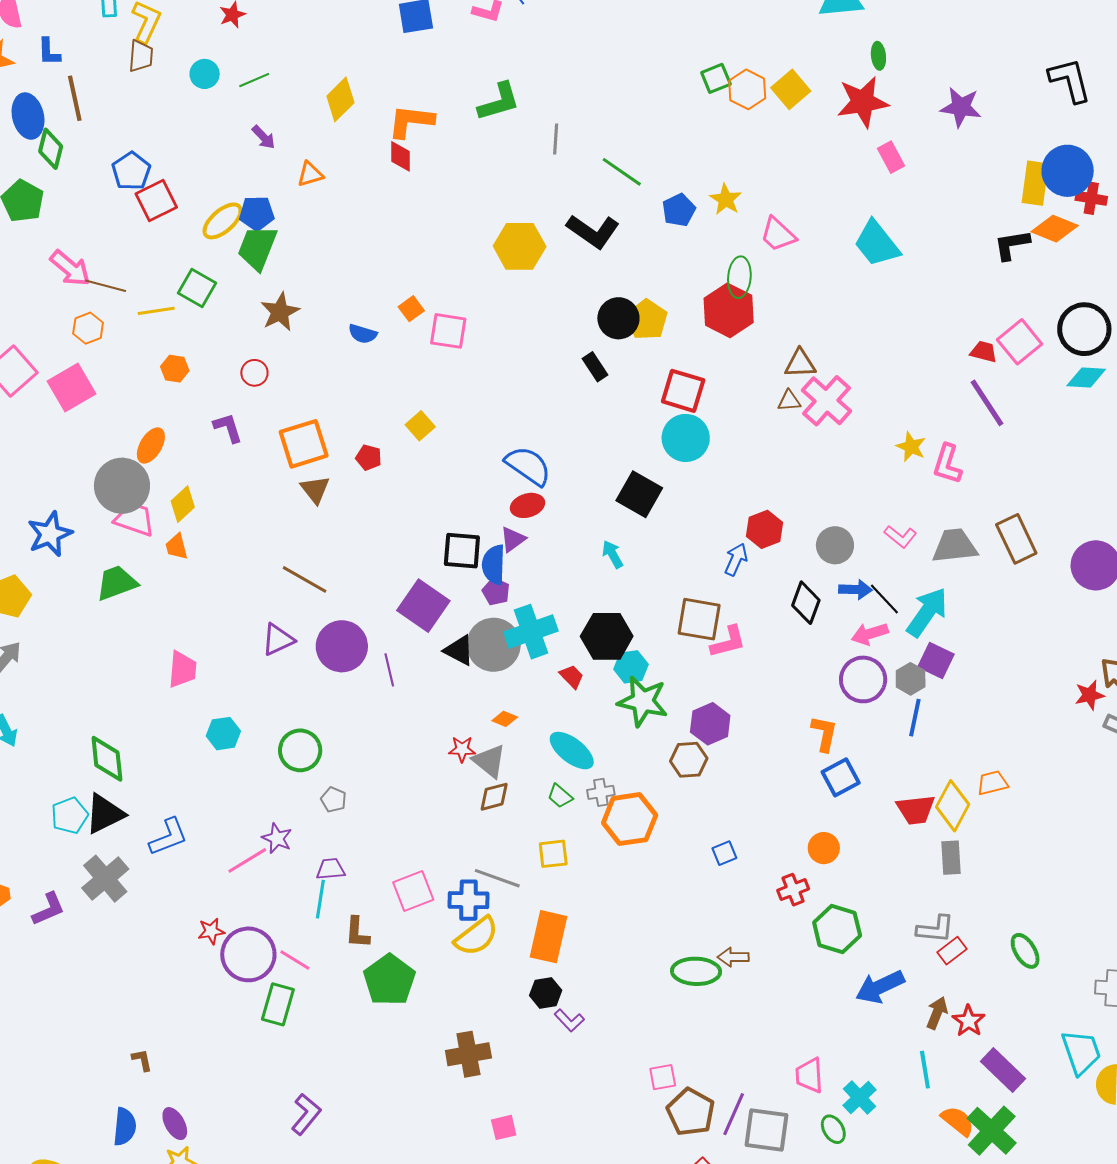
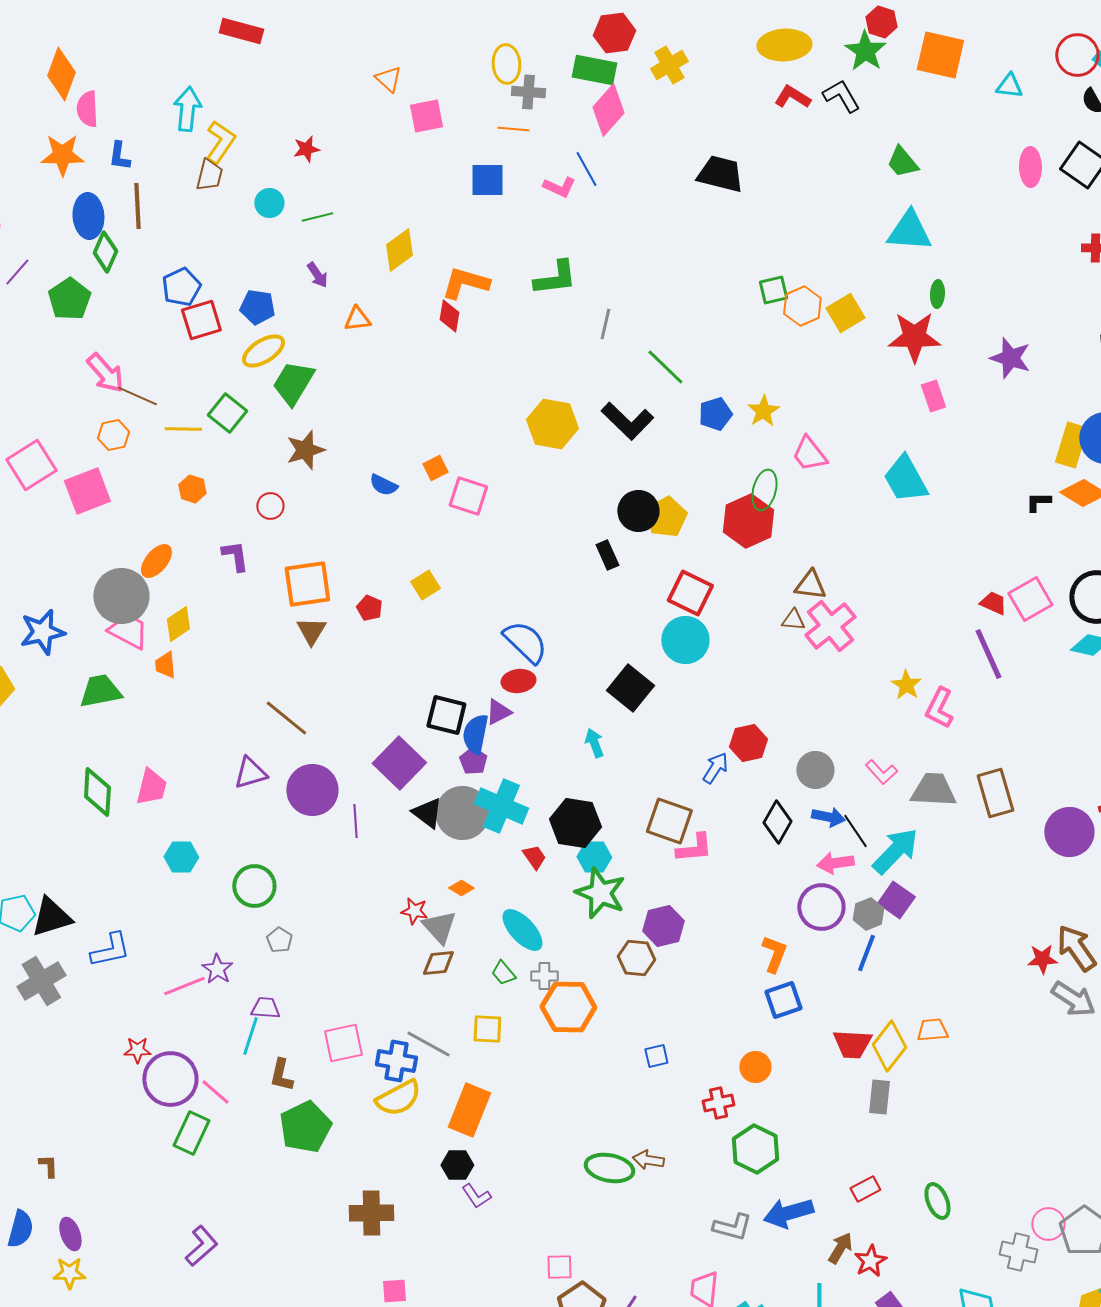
blue pentagon: (257, 213) -> (257, 307), moved
black L-shape: (1012, 245) -> (1038, 502), size x0.7
cyan cross: (531, 632) -> (501, 806), turned 33
green diamond: (107, 759) -> (97, 792), moved
gray L-shape: (935, 929) -> (732, 1227), moved

